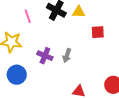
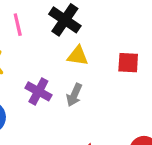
yellow triangle: (79, 12) -> (78, 56), moved

